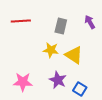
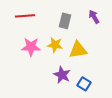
yellow triangle: (74, 55) -> (78, 50), turned -42
pink star: (23, 82) -> (31, 47), moved

